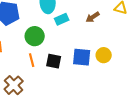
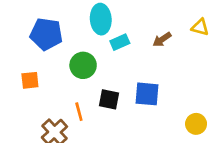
yellow circle: (104, 55) -> (196, 124), moved
orange line: (32, 60) -> (79, 112), moved

